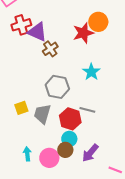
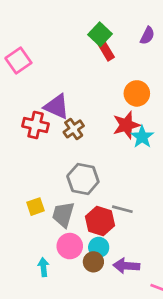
red cross: (21, 25) -> (36, 125), moved, turned 30
red star: (83, 33) -> (126, 125), moved
cyan star: (91, 72) -> (142, 137), moved
purple arrow: (90, 153) -> (126, 266), turned 54
pink circle: (49, 158) -> (70, 246), moved

